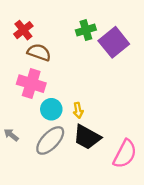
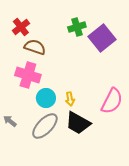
pink semicircle: (125, 154) -> (112, 101), moved

